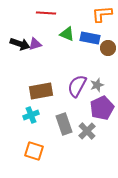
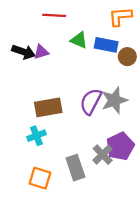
gray star: (97, 85) -> (114, 100), size x1.6
purple pentagon: (102, 108) -> (120, 146), moved
gray rectangle: (64, 124) -> (75, 168), moved

